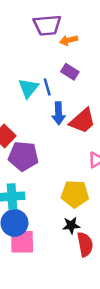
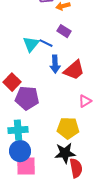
blue line: (47, 87) -> (46, 43), turned -48
black star: (71, 225) -> (65, 153), size x1.5

